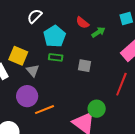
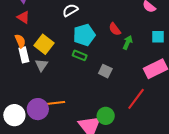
green arrow: (98, 32) -> (128, 43), turned -48
gray triangle: (33, 71) -> (41, 65), moved
purple circle: (27, 96) -> (38, 109), moved

